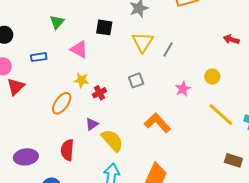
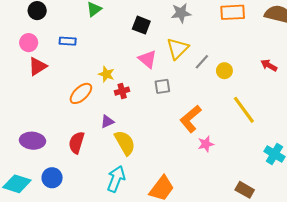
pink triangle: (79, 49) -> (147, 59), moved
yellow circle: (212, 77) -> (224, 71), moved
pink star: (183, 89) -> (206, 144), moved
yellow line: (221, 115) -> (244, 110), moved
orange L-shape: (157, 123) -> (191, 119), moved, turned -100

